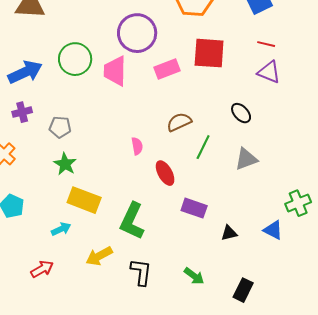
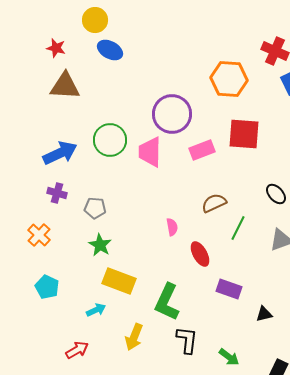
purple cross: (22, 112) -> (57, 193), turned 30
yellow arrow: (99, 256) -> (134, 337), turned -40
black L-shape: (141, 272) -> (187, 340), moved

